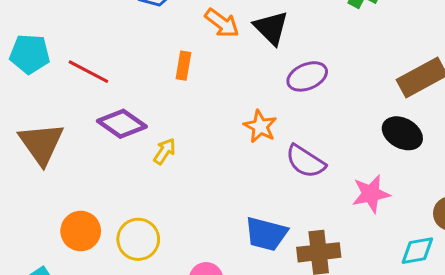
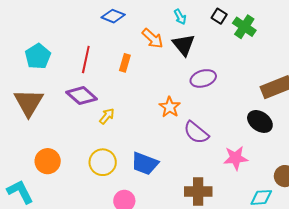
cyan pentagon: (30, 54) -> (38, 56), moved, turned 30
red line: (88, 72) -> (86, 60), moved, turned 68
blue trapezoid: (266, 234) -> (145, 163), moved
yellow circle: (138, 239) -> (103, 162), moved

